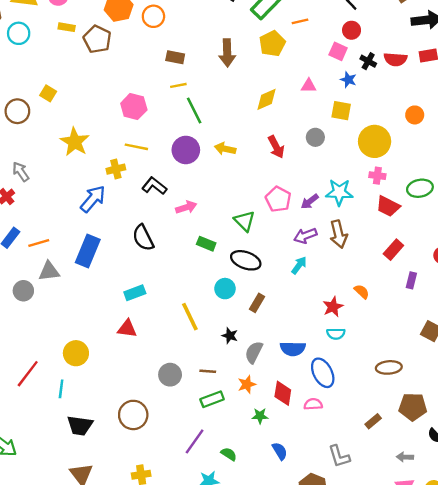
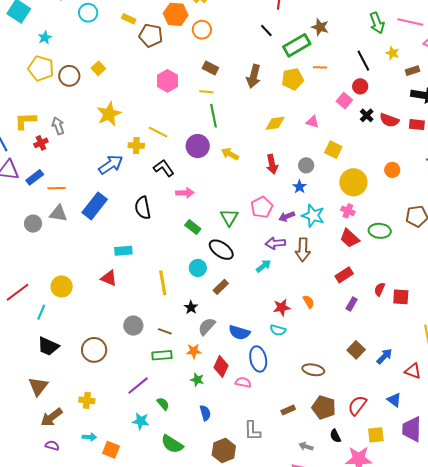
brown pentagon: (97, 39) -> (151, 35), turned -30
blue star: (348, 80) -> (299, 187), moved
pink hexagon: (134, 107) -> (167, 81), moved

